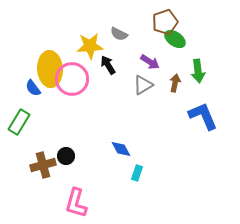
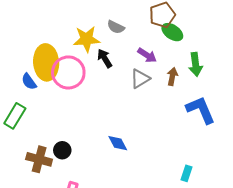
brown cross: (43, 165) -> (39, 159), turned 30
cyan rectangle: (137, 173) -> (186, 173), moved

